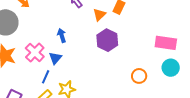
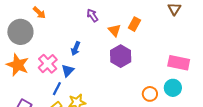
orange triangle: (99, 15) -> (114, 30), turned -32
blue arrow: (62, 35) -> (76, 48), turned -144
cyan circle: (171, 68) -> (173, 88), moved

